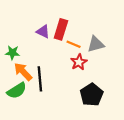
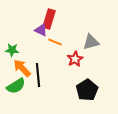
red rectangle: (61, 29) -> (49, 19), moved
orange line: (74, 44) -> (55, 42), moved

